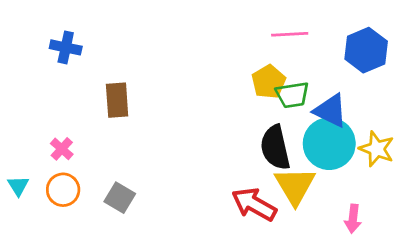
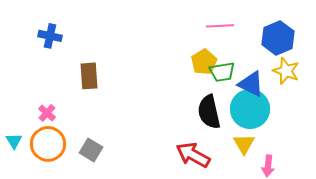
yellow star: (377, 149) -> (286, 71), moved
yellow triangle: (295, 186) -> (244, 144), moved, size x0.7
orange circle: (63, 190) -> (48, 144), size x1.4

